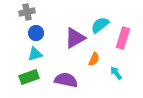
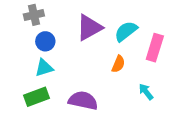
purple triangle: (75, 38) -> (89, 28), moved
orange semicircle: (94, 59) -> (118, 64), moved

